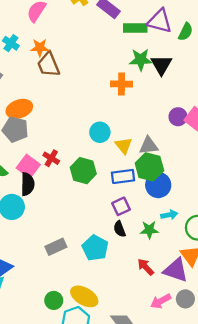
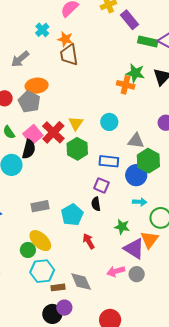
green star: (141, 60) -> (135, 73), moved
cyan circle: (100, 132) -> (109, 122), moved
yellow triangle: (124, 146) -> (76, 123), moved
red cross: (51, 158) -> (53, 132), size x1.6
green hexagon: (149, 167) -> (148, 161), moved
purple square: (121, 206) -> (101, 185), turned 35
green star: (149, 230) -> (122, 227), moved
red arrow: (146, 267) -> (89, 241), moved
yellow ellipse: (84, 296) -> (40, 241), moved

